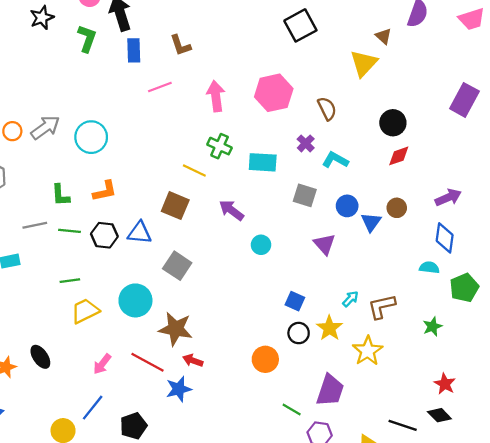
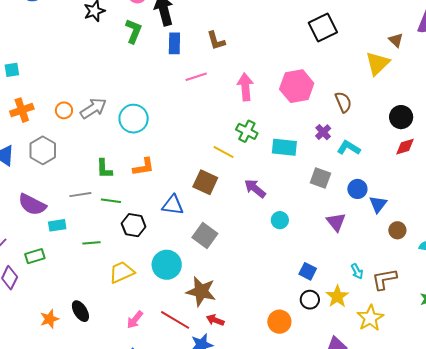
brown circle: (397, 208) -> (397, 230), moved
black hexagon: (104, 235) -> (134, 225), moved
green line: (70, 281) -> (92, 243), moved
cyan arrow: (350, 299) -> (357, 271), turned 105

